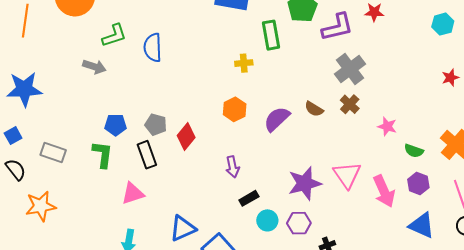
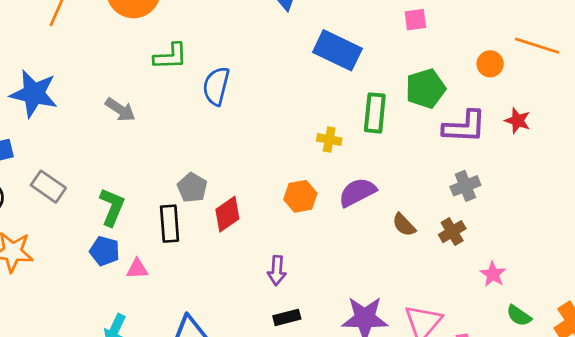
gray arrow: (94, 67) -> (120, 110), moved
gray cross: (350, 69) -> (465, 186), size x0.7
purple semicircle: (277, 119) -> (357, 192), moved
blue pentagon: (116, 125) -> (105, 251), moved
pink triangle: (133, 193) -> (137, 269), size x0.7

